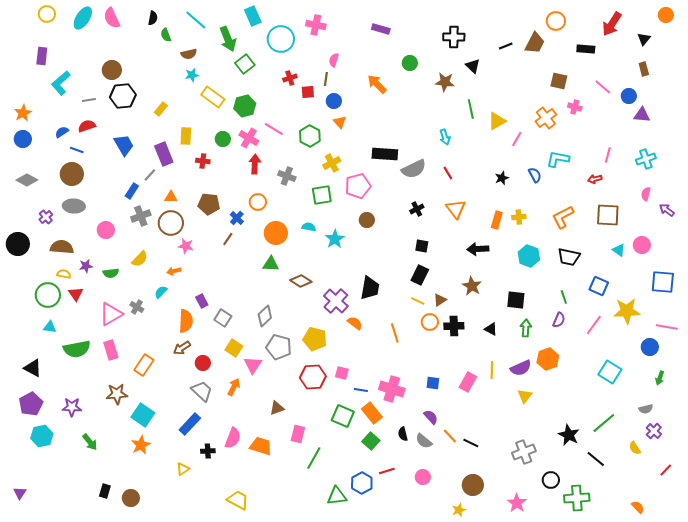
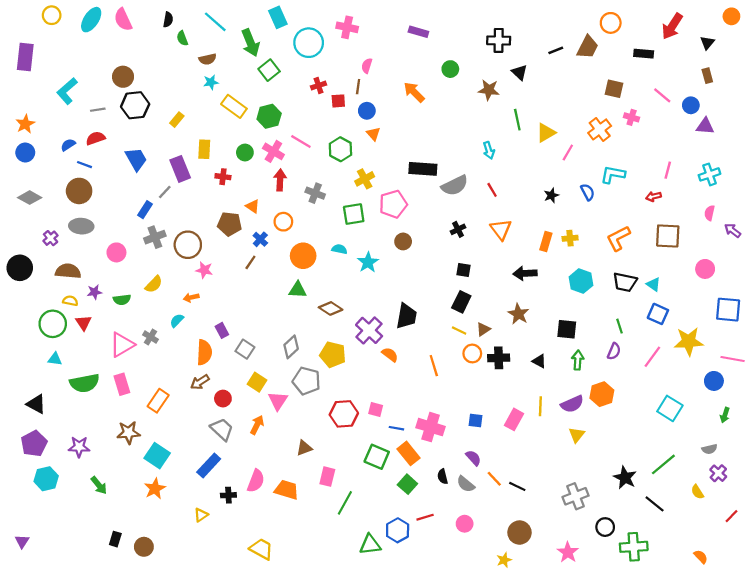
purple rectangle: (42, 56) -> (25, 57), moved, size x1.4
orange triangle: (171, 197) -> (253, 206), moved, turned 32
cyan triangle: (619, 250) -> (653, 284), moved
yellow pentagon: (315, 339) -> (333, 355), moved

